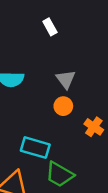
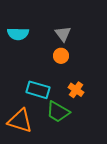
orange cross: (94, 127) -> (76, 90), moved

